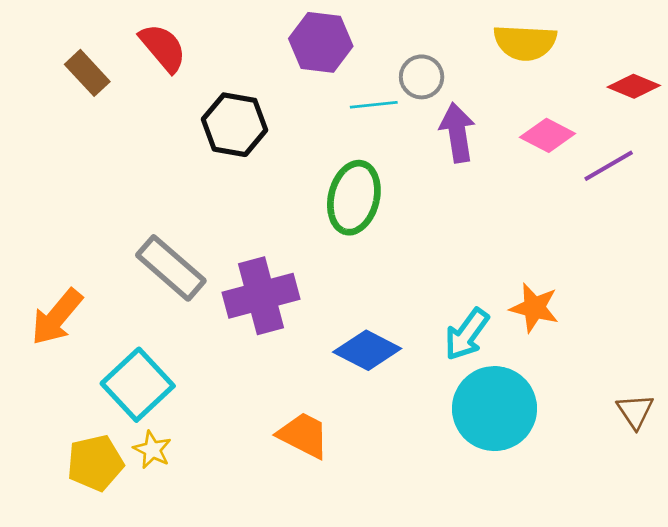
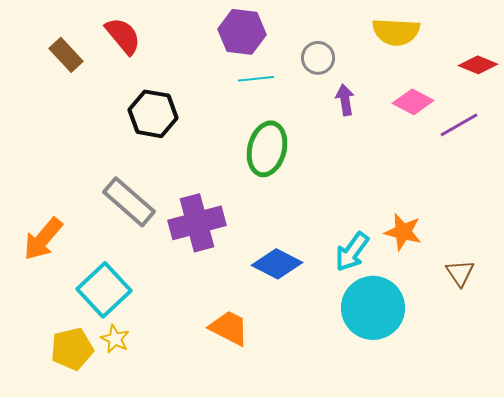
cyan line: (374, 105) -> (256, 79), moved
black hexagon: (235, 125) -> (153, 114), moved
purple arrow: (457, 133) -> (345, 100), size x0.7
brown triangle: (635, 411) -> (460, 273), moved

